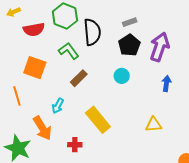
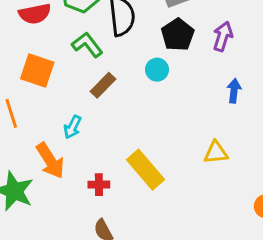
purple arrow: (160, 47) -> (223, 36), size x0.7
cyan circle: (122, 76) -> (157, 70), moved
yellow rectangle: (98, 120) -> (145, 170), moved

